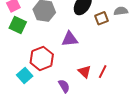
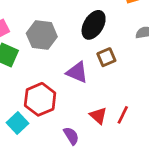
brown square: (102, 18) -> (106, 57), moved
purple triangle: (70, 39) -> (77, 72), turned 30

